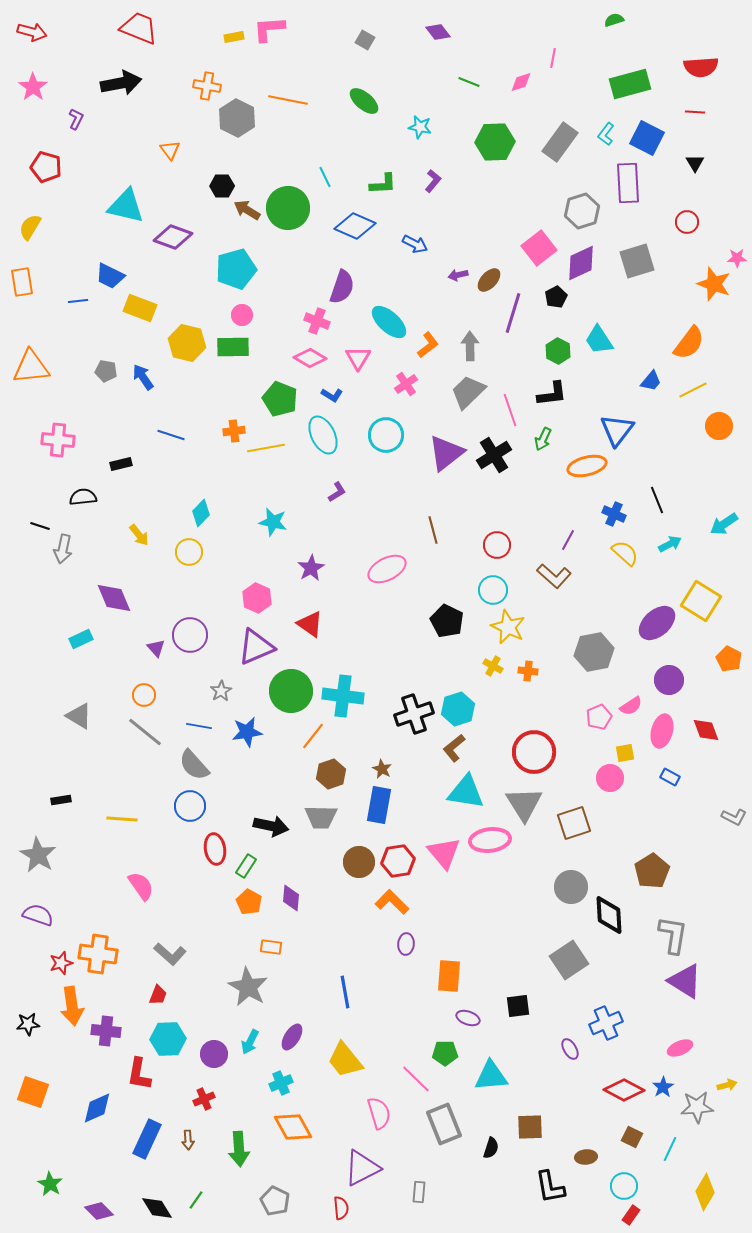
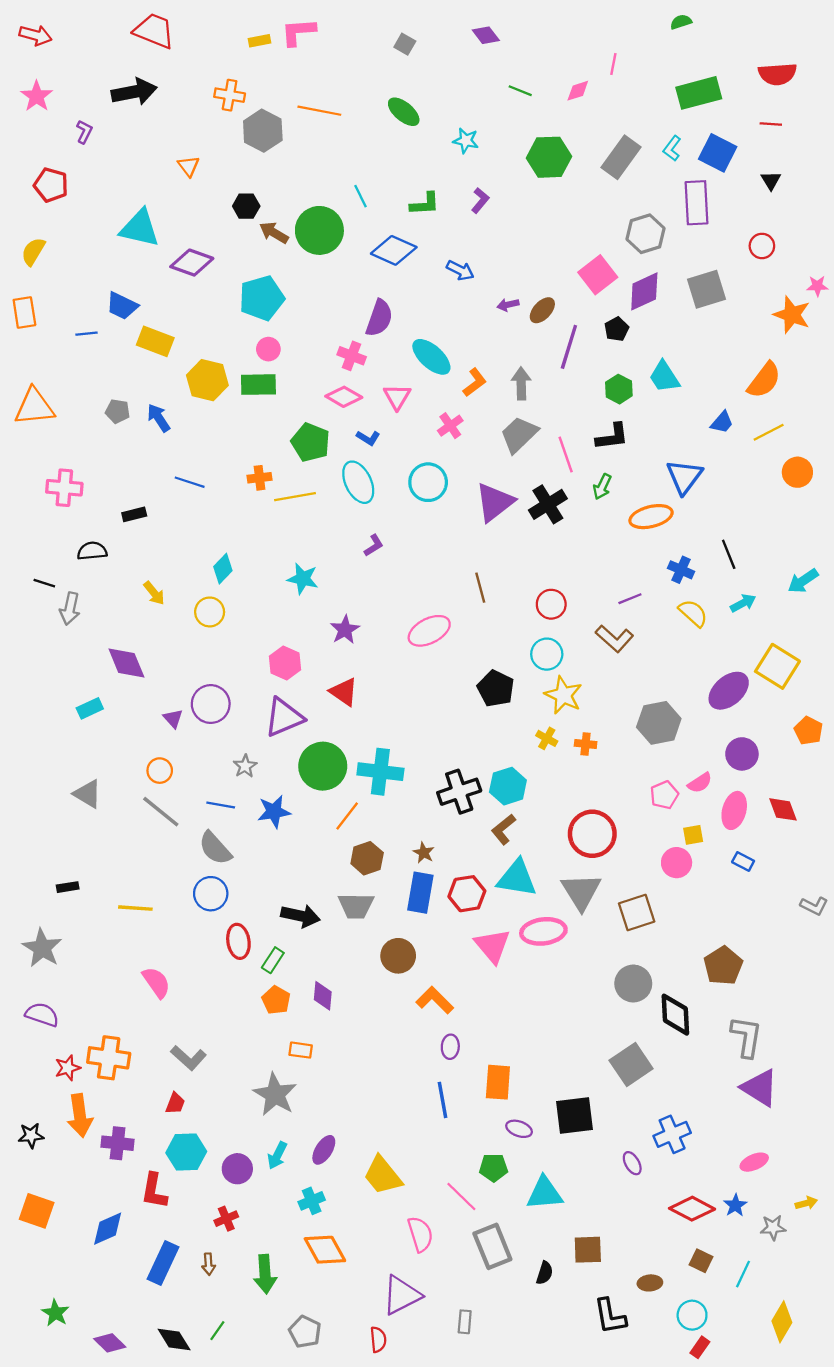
purple line: (568, 540) -> (630, 599), turned 40
red hexagon: (398, 861) -> (467, 894), moved
blue line: (345, 992) -> (443, 1100), moved
black square: (518, 1006) -> (574, 1115), size x1.5
gray star: (697, 1107) -> (773, 1228), size x0.7

